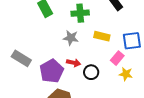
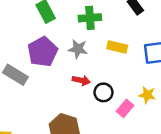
pink rectangle: (117, 58) -> (125, 108), moved
purple pentagon: (52, 71) -> (43, 52), moved

